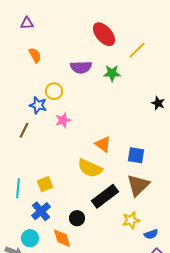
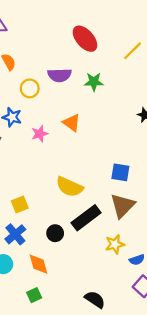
yellow line: (137, 50) -> (132, 51), moved
yellow circle: (54, 91) -> (30, 88), moved
orange triangle: (103, 144) -> (72, 123), moved
black circle: (77, 218) -> (55, 233), moved

